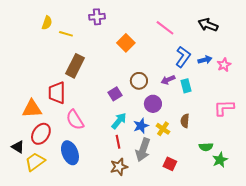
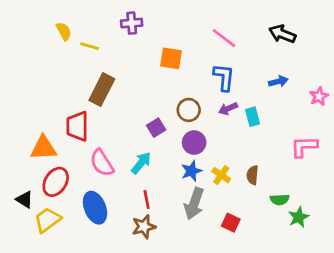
yellow semicircle: (47, 23) -> (64, 31), turned -48
orange square: (126, 43) -> (171, 58), turned -36
blue L-shape: (183, 57) -> (224, 77), moved, turned -30
pink star: (224, 65) -> (319, 96), moved
purple circle: (153, 104) -> (194, 143), moved
cyan arrow: (119, 121) -> (141, 163), moved
brown semicircle: (185, 121) -> (252, 175), moved
red line: (118, 142) -> (147, 200), moved
brown star: (119, 167) -> (144, 227), moved

